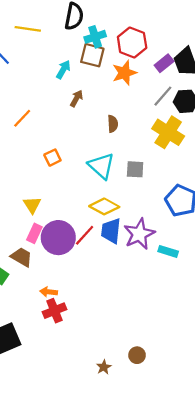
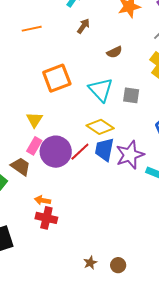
orange line: (22, 118) -> (32, 29), moved, turned 30
brown semicircle: (113, 124) -> (114, 52), turned 63
orange square: (52, 158) -> (57, 78), size x1.8
red cross: (55, 311) -> (46, 218), turned 30
brown star: (104, 367) -> (90, 263), moved

